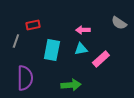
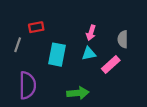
gray semicircle: (119, 23) -> (123, 39), moved, turned 56
pink arrow: (83, 30) -> (91, 33), turned -72

